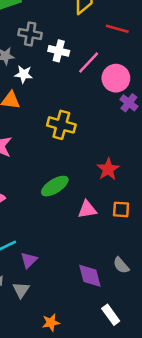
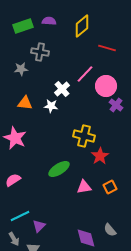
white cross: (59, 51) -> (62, 89), moved, turned 35
white star: (24, 74) -> (51, 106), moved
yellow cross: (61, 125) -> (84, 136), moved
orange square: (121, 209) -> (110, 187), turned -32

